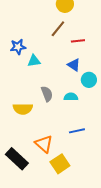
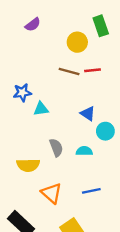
brown line: (58, 29) -> (69, 71), turned 66
red line: (78, 41) -> (93, 70), moved
orange triangle: (44, 144) -> (52, 193), moved

